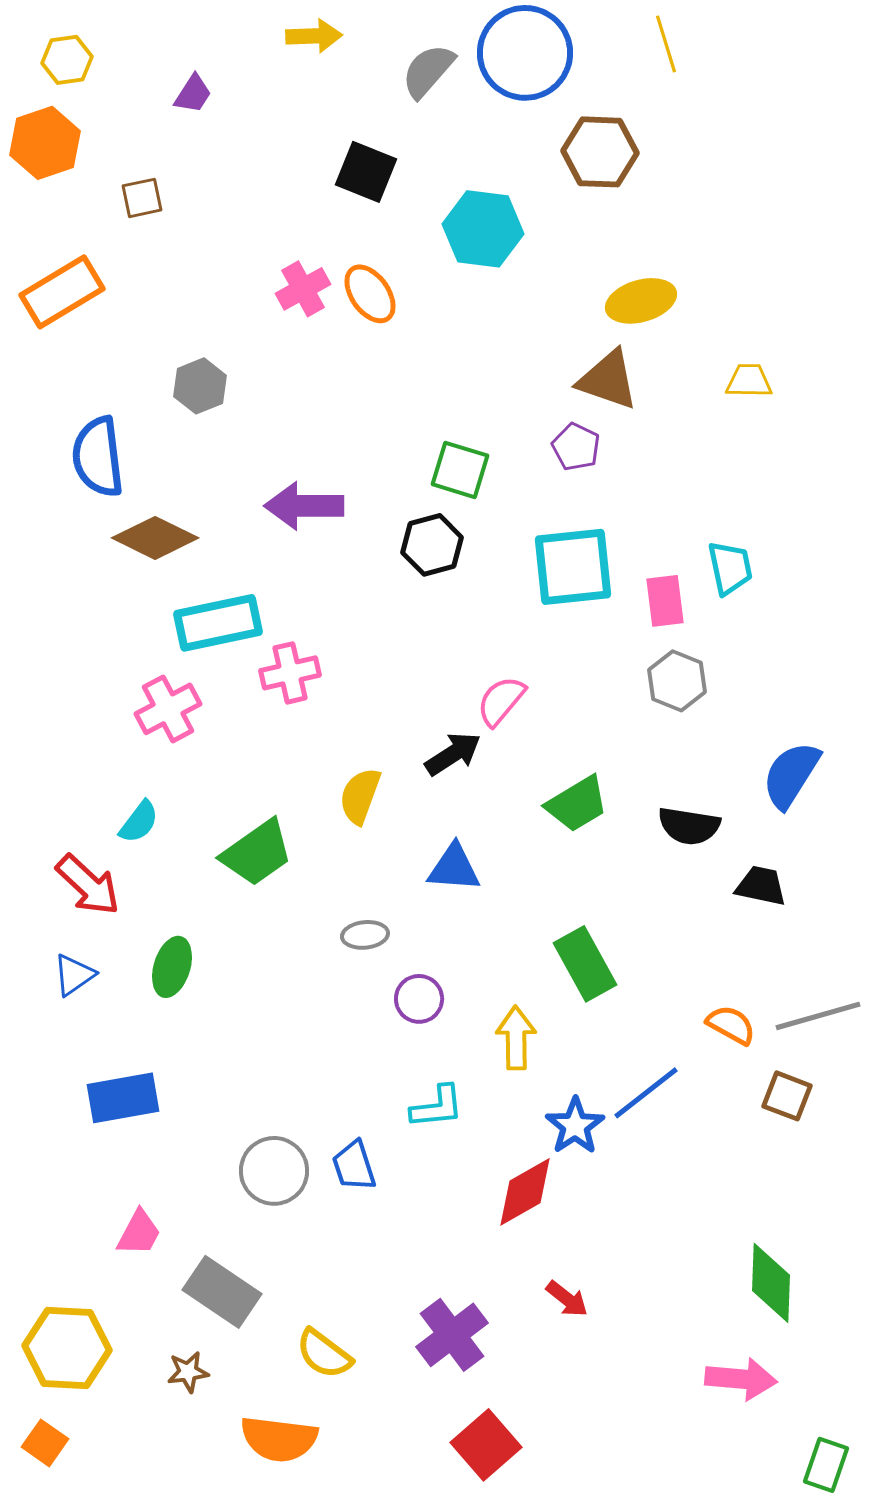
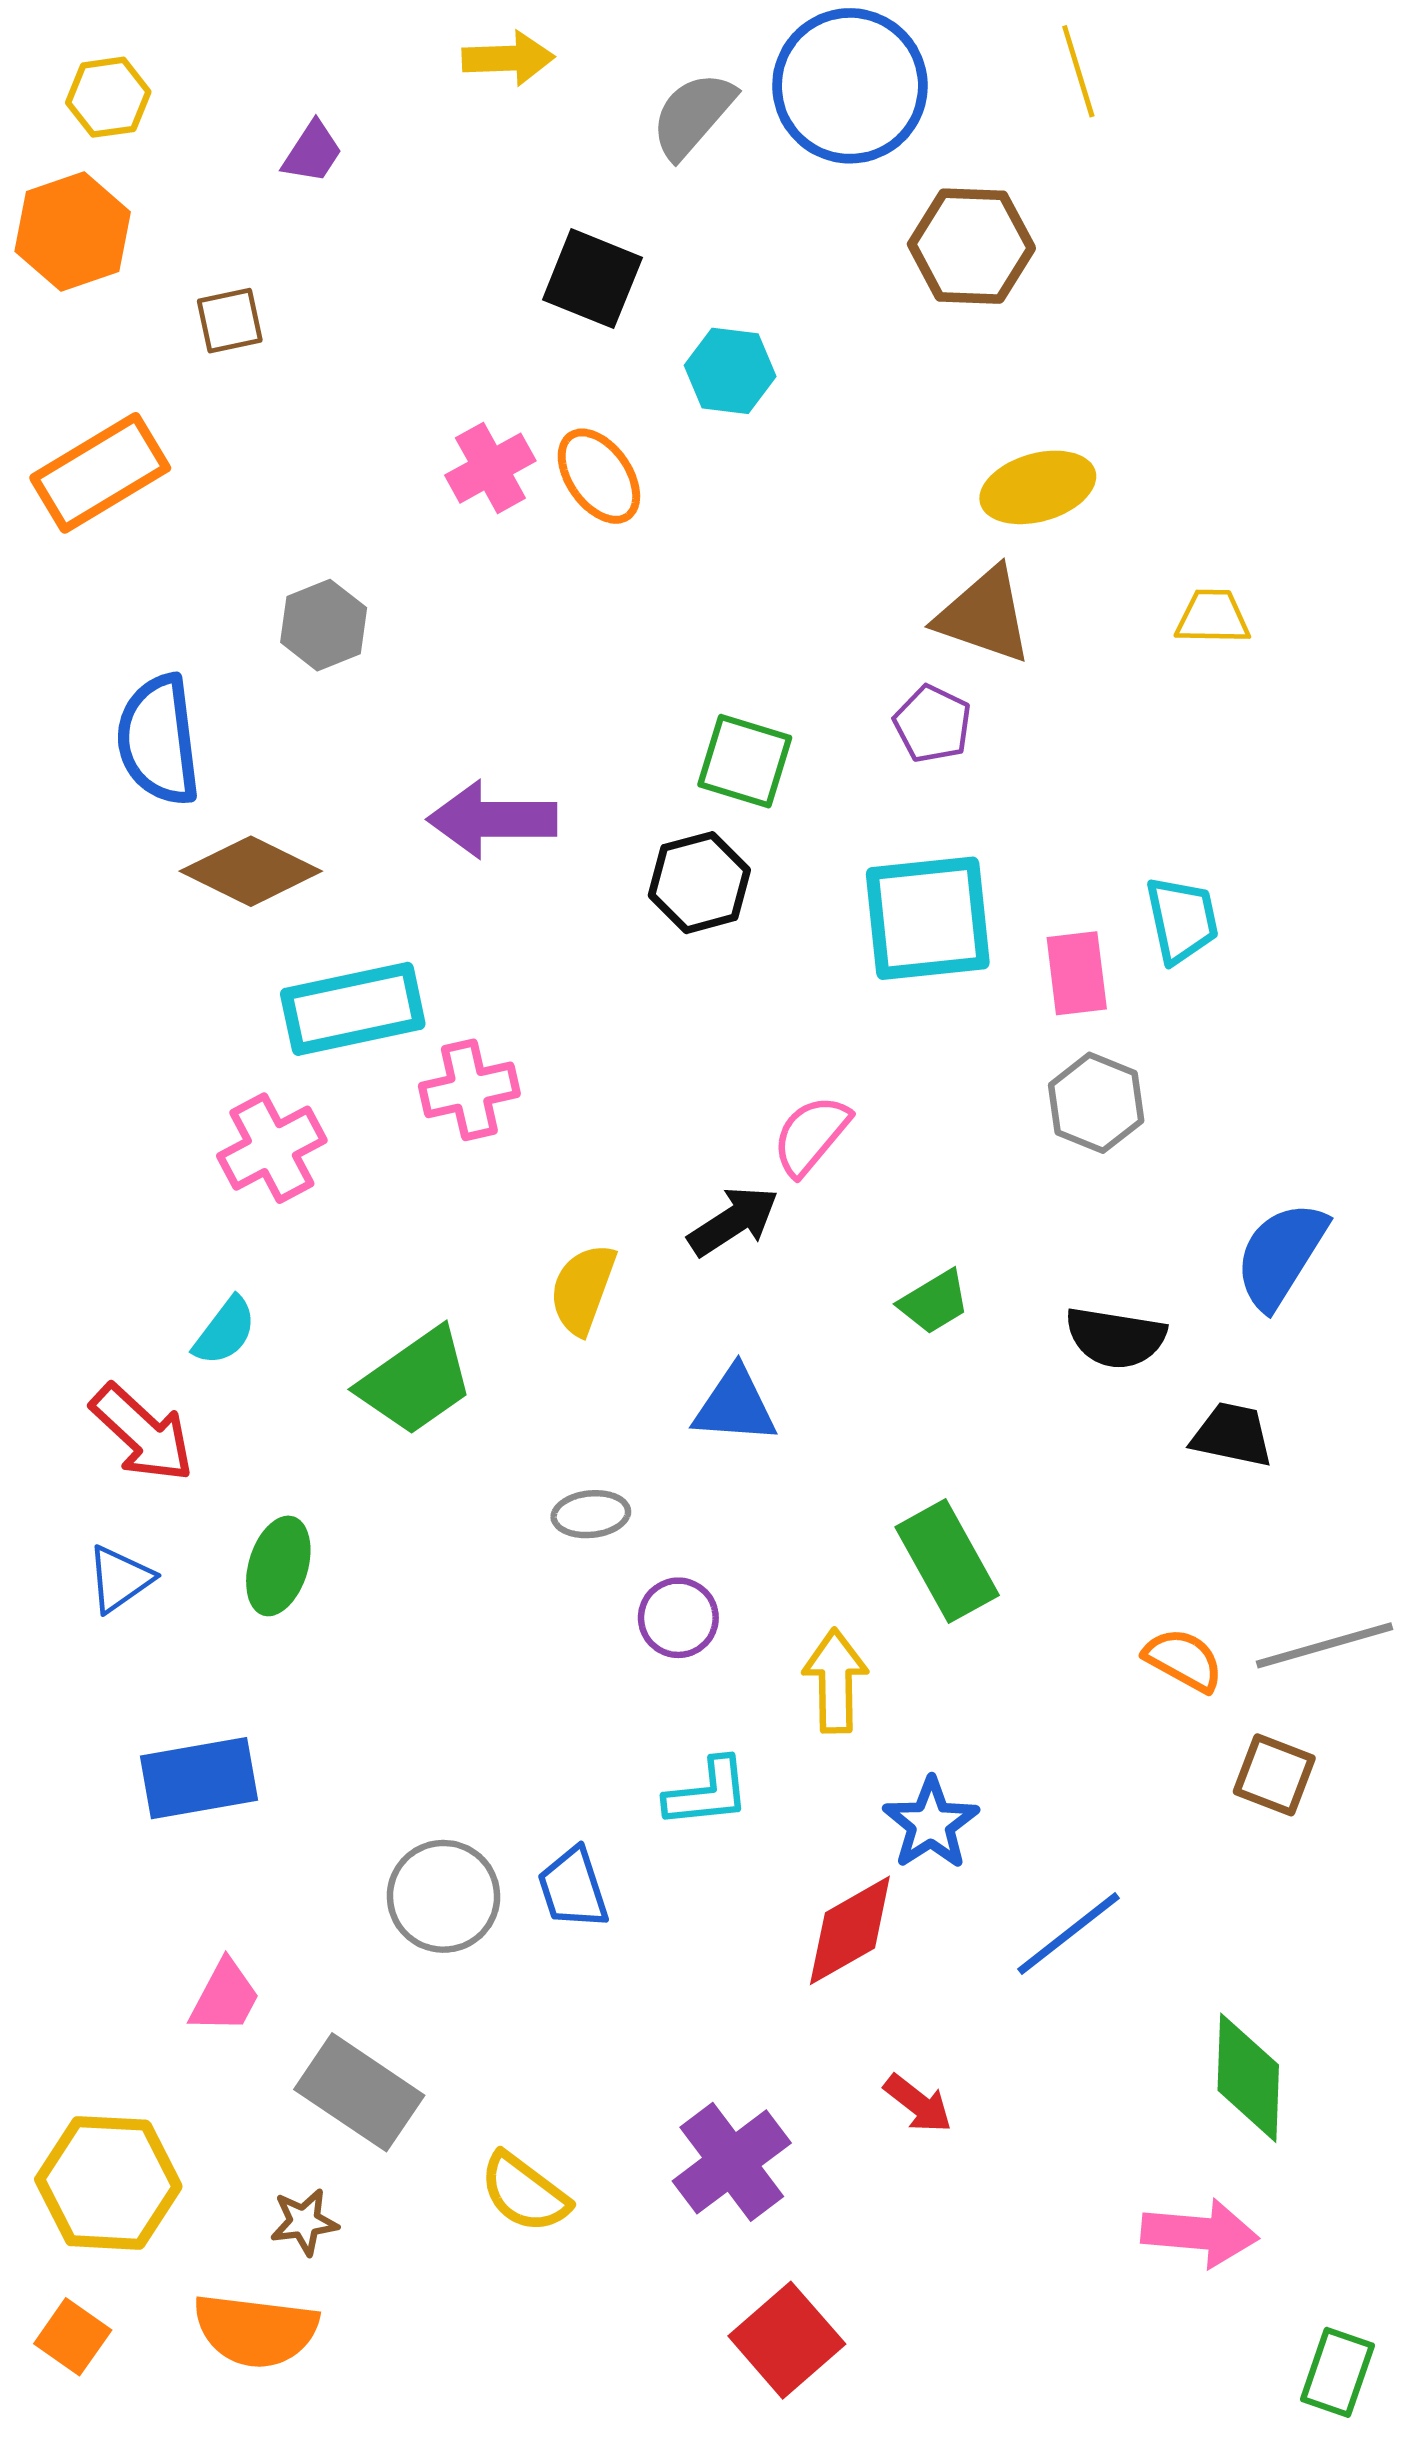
cyan hexagon: (483, 229) -> (730, 371), moved, size x0.7
green trapezoid: (577, 804) -> (934, 1302), size x0.7
blue line: (646, 1093) -> (1069, 1934), moved
orange semicircle: (279, 1439) -> (256, 2330), moved

